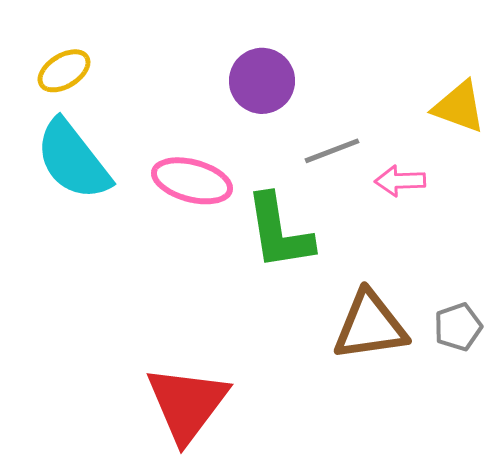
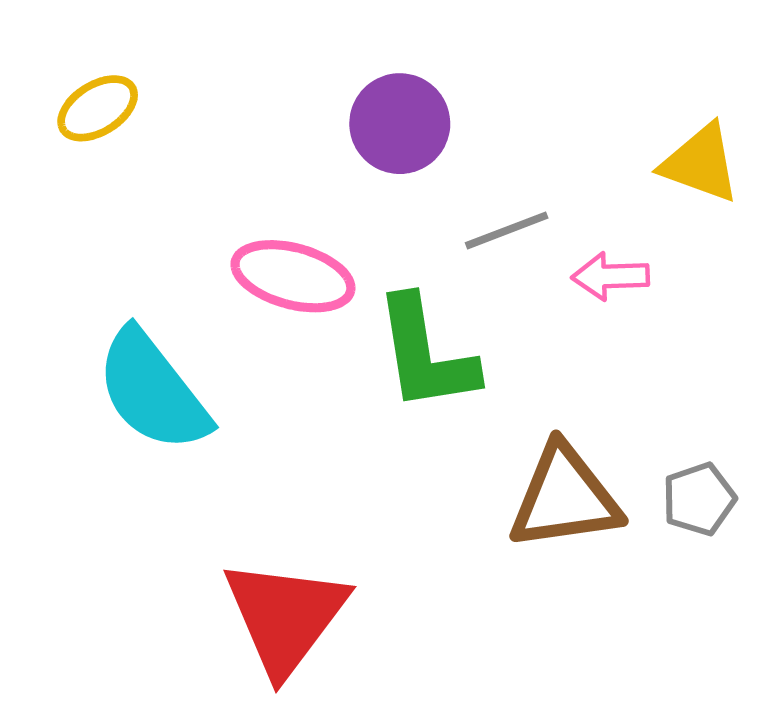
cyan semicircle: (73, 160) -> (153, 391), moved

